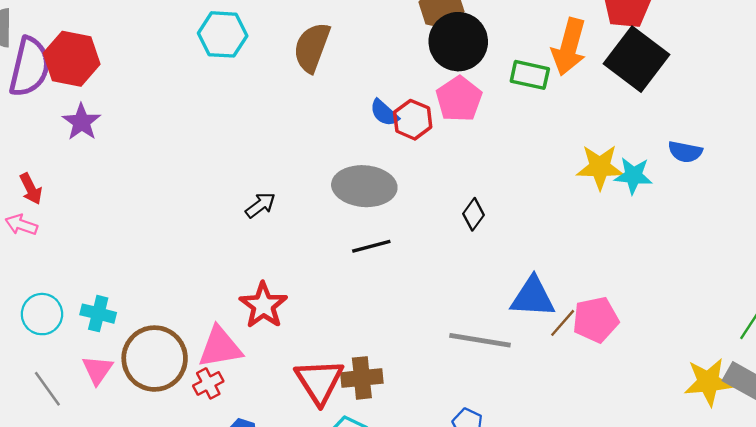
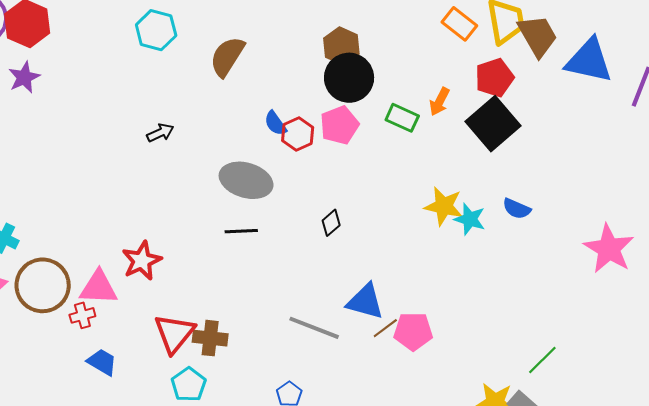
orange arrow: (569, 47) -> (439, 102), size x0.6
black arrow: (260, 205) -> (160, 133), moved

